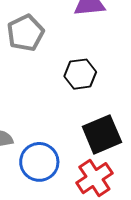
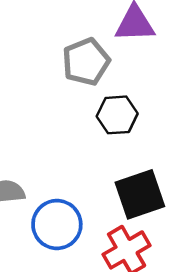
gray pentagon: (25, 33) -> (86, 62), moved

